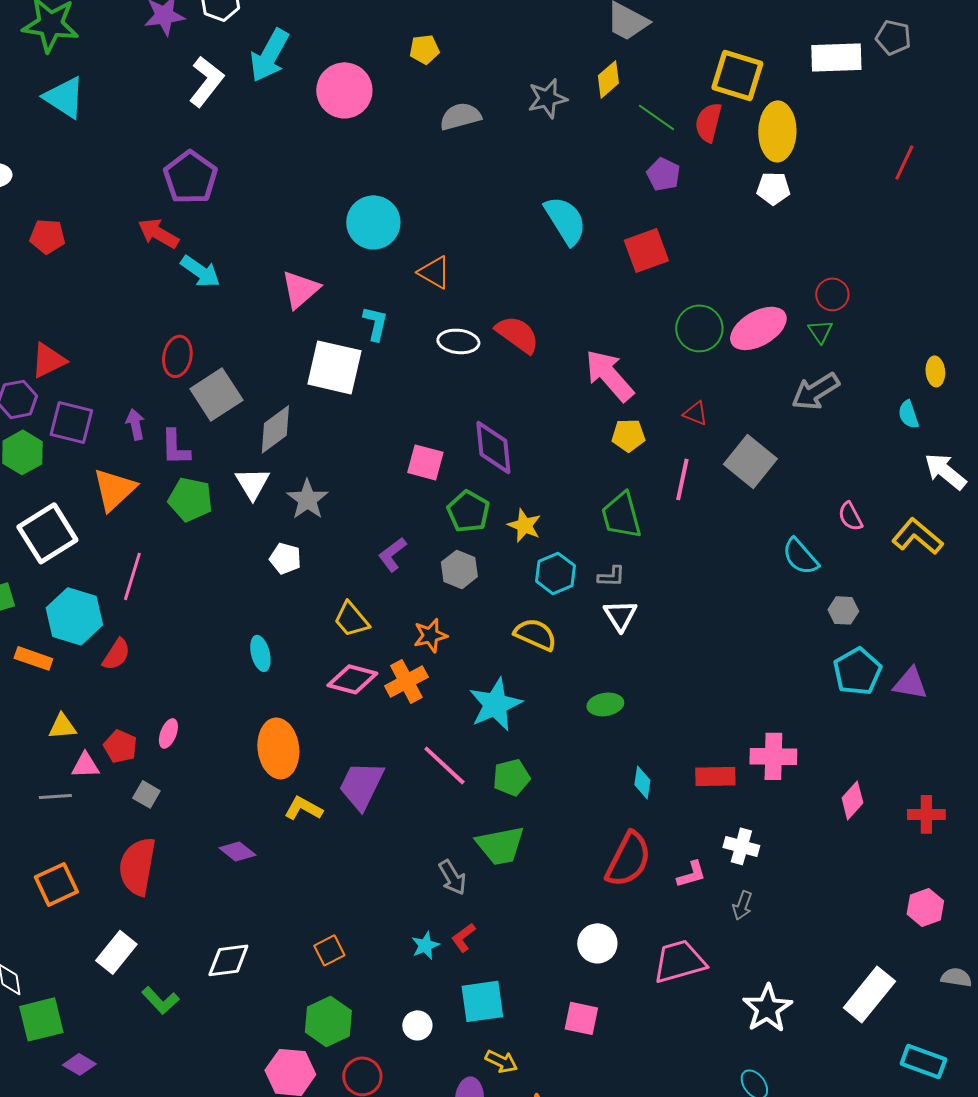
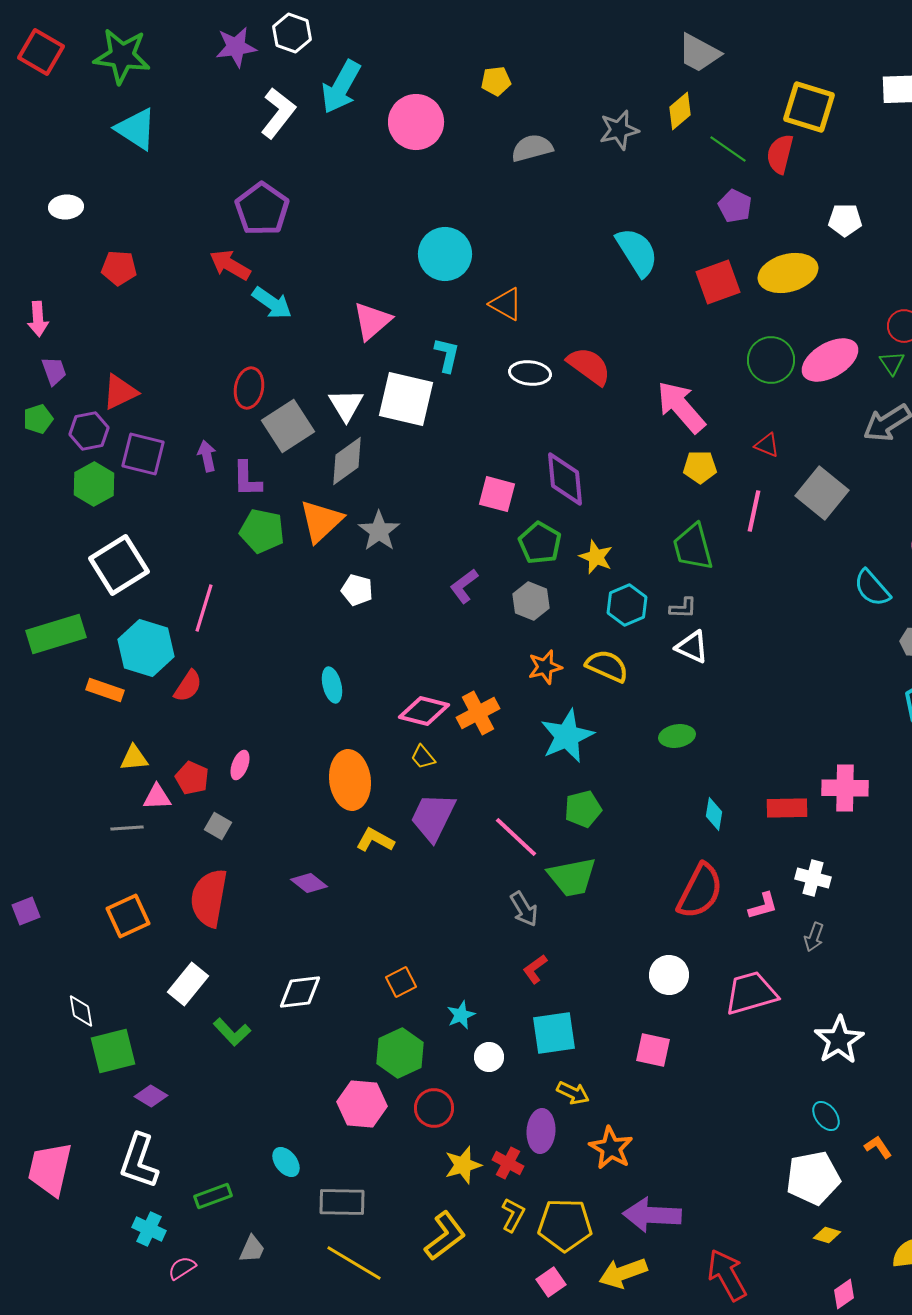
yellow ellipse: (777, 131) -> (788, 273), moved, turned 74
white triangle: (252, 483) -> (346, 405), moved
orange triangle: (114, 489) -> (321, 521), moved
white triangle: (620, 615) -> (692, 647), turned -33
yellow trapezoid: (351, 619) -> (423, 757), moved, size x0.7
orange star: (430, 635) -> (545, 667), moved
pink line: (444, 765) -> (516, 837), moved
cyan star: (425, 945) -> (461, 1015), moved

